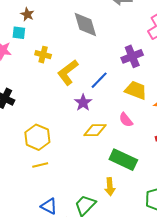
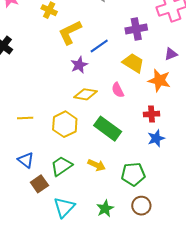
yellow hexagon: (37, 137) -> (65, 124), moved
yellow arrow: (110, 187) -> (97, 165), moved, turned -72

